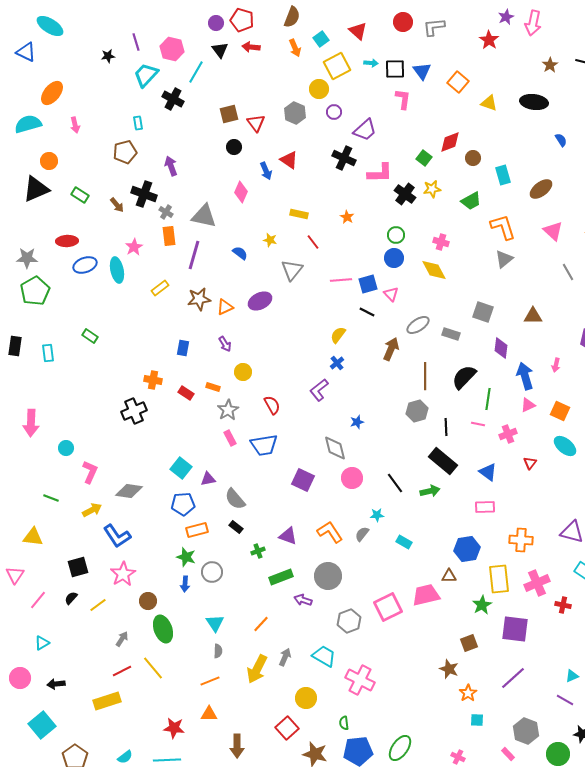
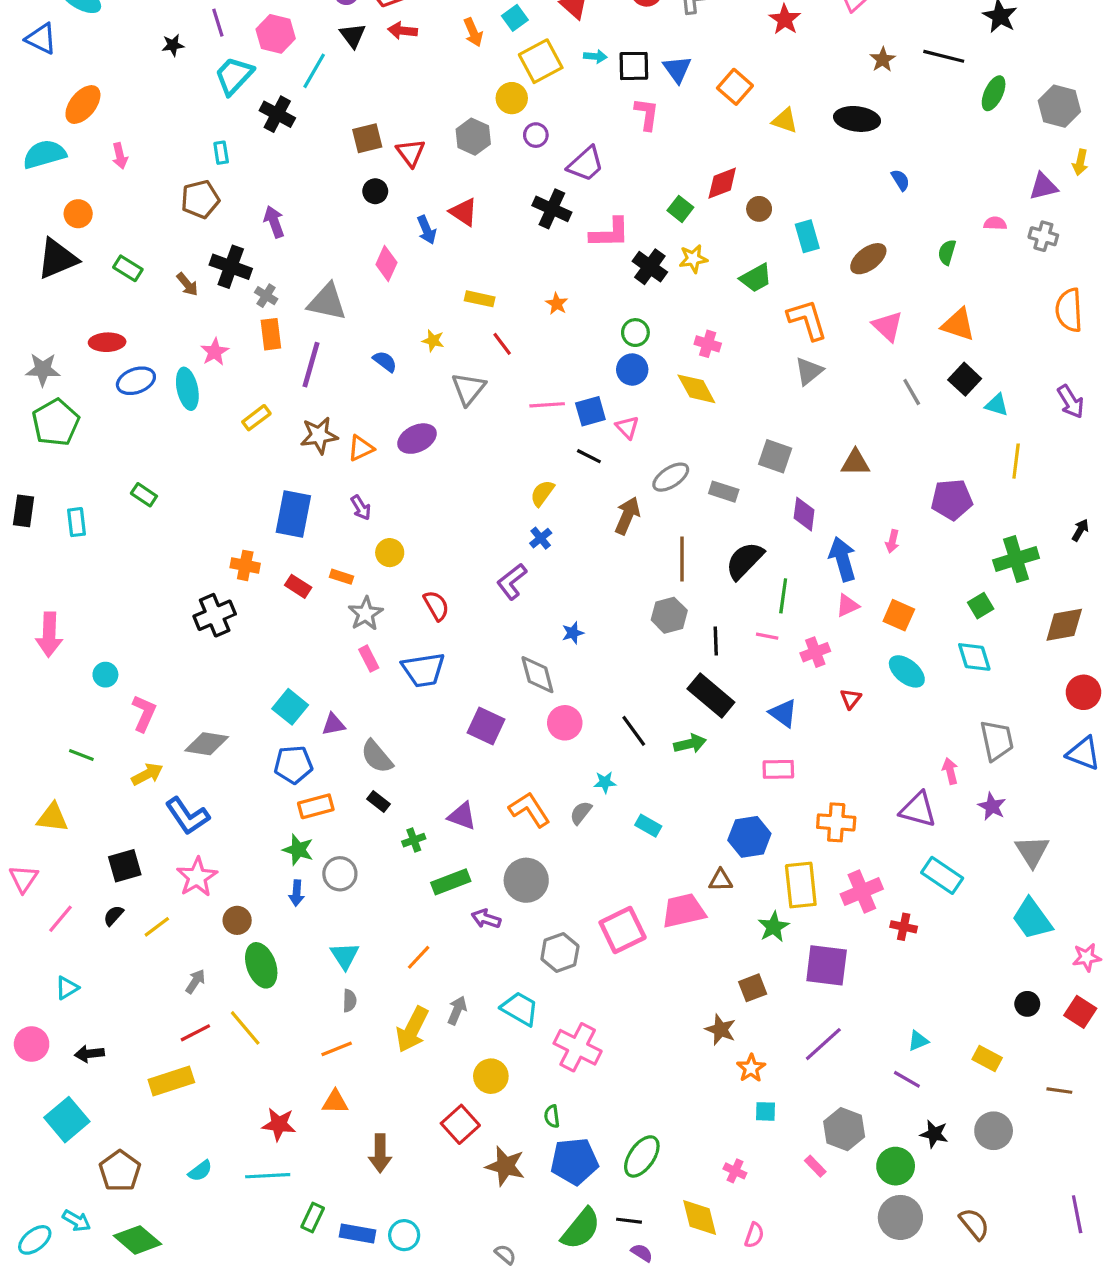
blue rectangle: (183, 348) -> (293, 514), size x1.8

